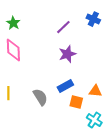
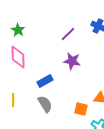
purple star: (67, 54) -> (72, 61), turned 30
blue rectangle: (65, 86) -> (45, 81), moved

